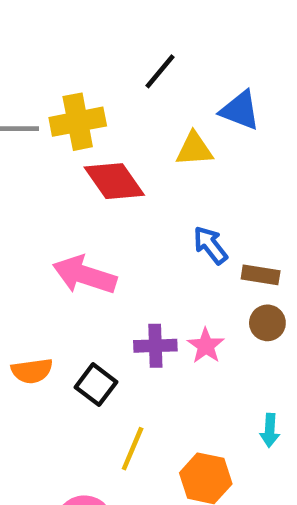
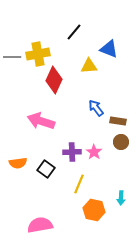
red diamond: (114, 181) -> (54, 80), turned 60
cyan arrow: (270, 430) -> (121, 198), moved
yellow line: (133, 449) -> (79, 184), moved

